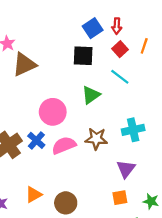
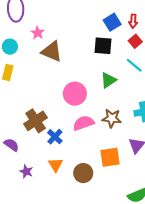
brown triangle: (24, 64) -> (52, 51), turned 45
blue cross: (36, 140) -> (55, 137), moved
orange triangle: (34, 195) -> (56, 165), turned -35
orange square: (120, 198) -> (110, 157), moved, size x1.5

